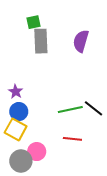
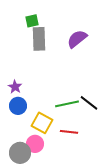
purple semicircle: (81, 41) -> (77, 39), turned 35
yellow square: (16, 129) -> (42, 123), moved

